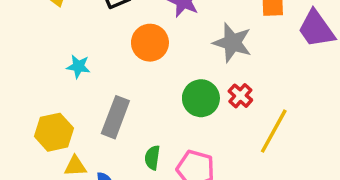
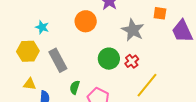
gray rectangle: (115, 117) -> (58, 60), turned -60
yellow hexagon: (54, 132) -> (28, 51), moved

